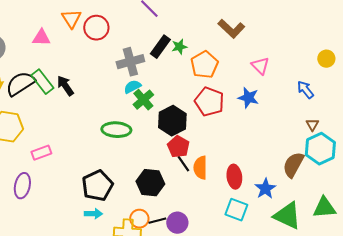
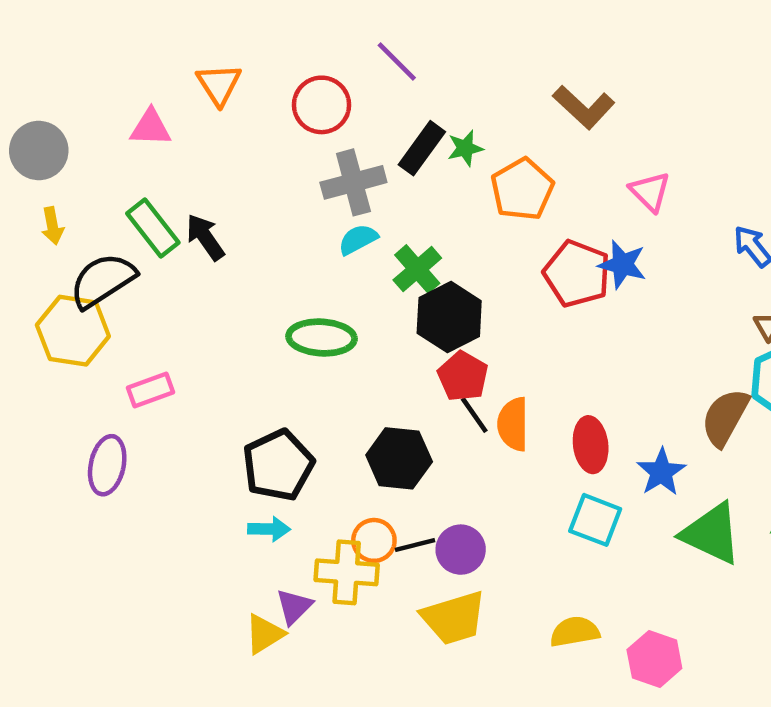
red circle: (96, 28) -> (322, 105), moved
black semicircle: (20, 84) -> (103, 280), moved
green cross: (143, 100) -> (417, 269), moved
red pentagon: (209, 102) -> (577, 274), moved

